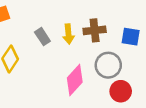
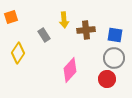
yellow arrow: (69, 34) -> (64, 20), moved
gray circle: (108, 65) -> (114, 58), moved

